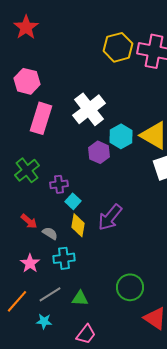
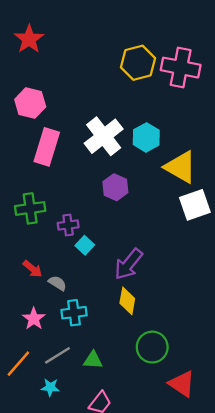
cyan hexagon: (121, 136) -> (146, 137), moved
green cross: (27, 170) -> (30, 208), turned 30
yellow diamond: (78, 225) -> (127, 301), moved

